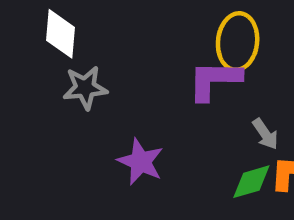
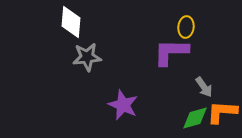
yellow ellipse: (238, 42) -> (186, 27), size x0.6

